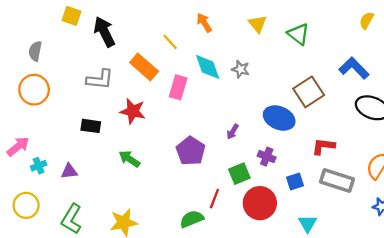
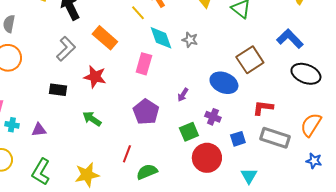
yellow line: (170, 42) -> (138, 13), moved
gray L-shape: (100, 79) -> (66, 49), turned -50
pink rectangle: (178, 87) -> (144, 64), moved
cyan cross: (39, 166) -> (12, 125), turned 32
red line: (214, 199) -> (127, 154), moved

